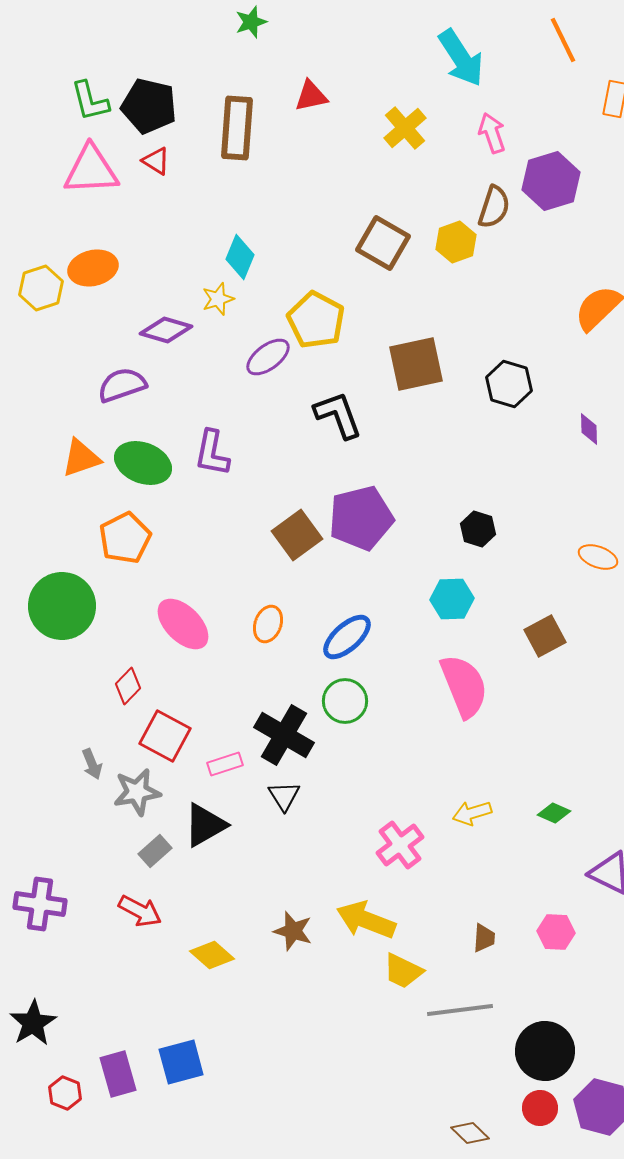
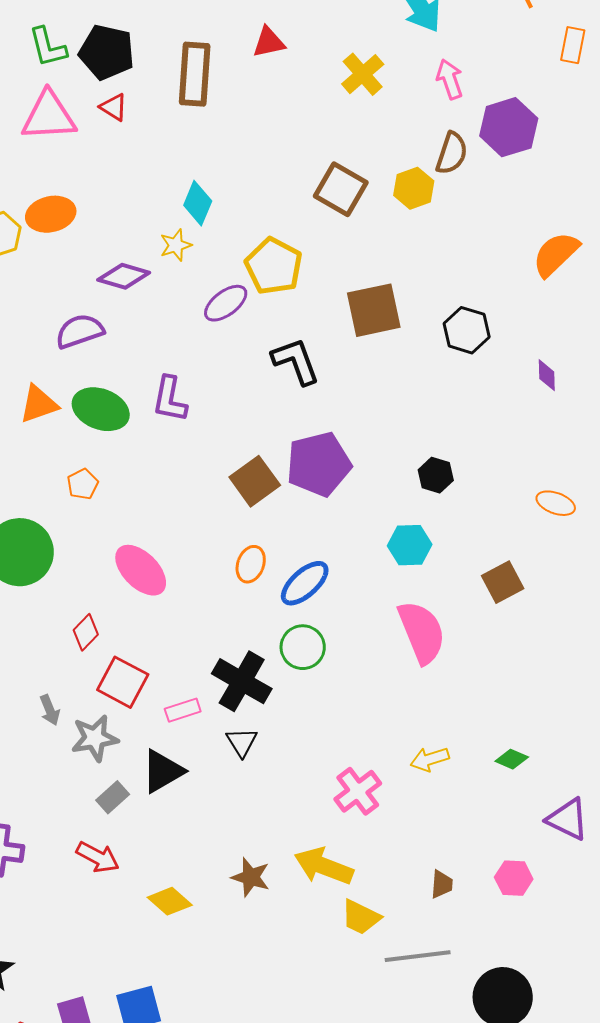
orange pentagon: (125, 538) -> (83, 484), size x0.6
orange ellipse: (268, 624) -> (251, 564), moved

